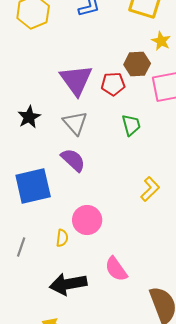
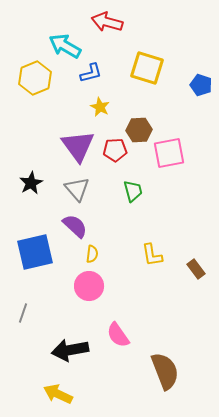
yellow star: (161, 41) -> (100, 107), moved
yellow L-shape: (150, 189) -> (152, 255), turned 125
yellow semicircle: (62, 238) -> (92, 254), moved

